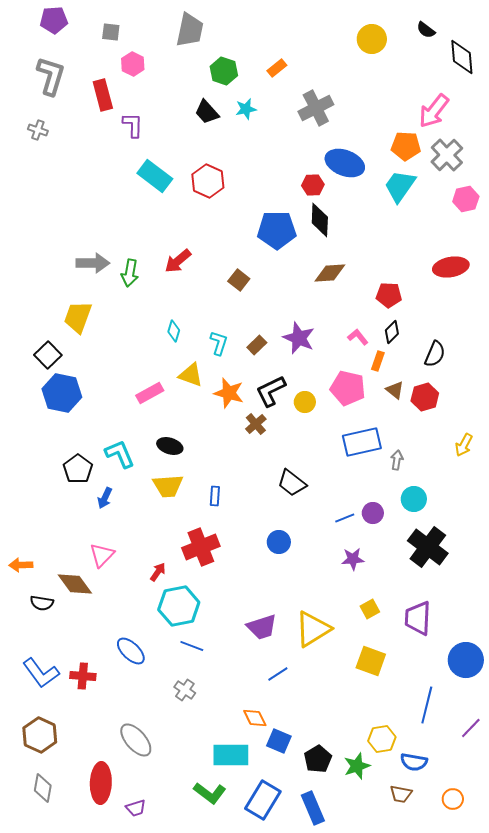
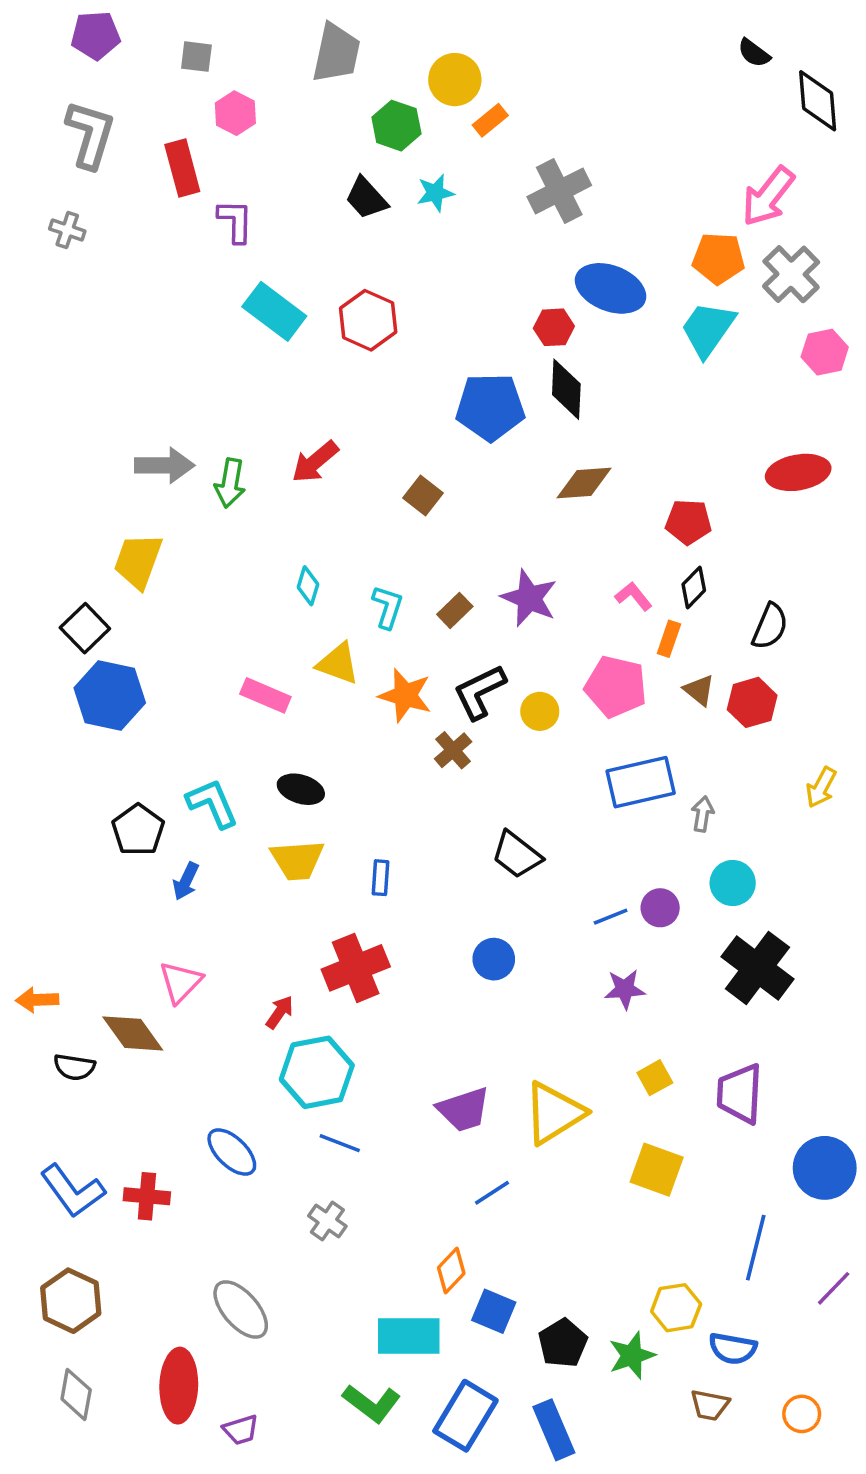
yellow circle: (372, 39) -> (455, 80), moved
pink rectangle: (150, 393) -> (265, 695), turned 52
orange diamond: (255, 718) -> (451, 1271), turned 70

